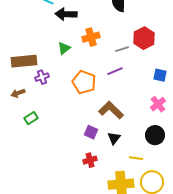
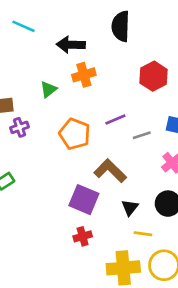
black arrow: (66, 14) -> (71, 45), moved
gray line: (122, 49) -> (142, 135), moved
purple square: (91, 132) -> (84, 200), size x1.6
black triangle: (114, 138) -> (130, 207), moved

